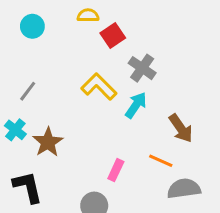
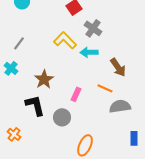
cyan arrow: (136, 105) -> (89, 52), turned -126
brown star: (48, 142) -> (44, 79), moved
black L-shape: (28, 187) -> (35, 105), moved

